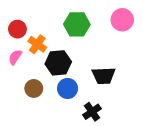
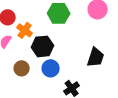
black trapezoid: (104, 76) -> (96, 57), moved, turned -70

